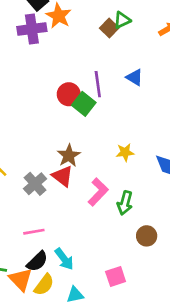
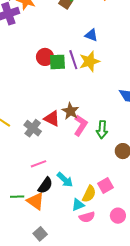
purple line: (98, 84) -> (73, 60), moved
green square: (84, 104) -> (57, 62), turned -30
yellow star: (125, 152) -> (89, 61), moved, size x1.5
brown star: (69, 156) -> (70, 111), moved
yellow semicircle: (44, 285) -> (89, 194), moved

